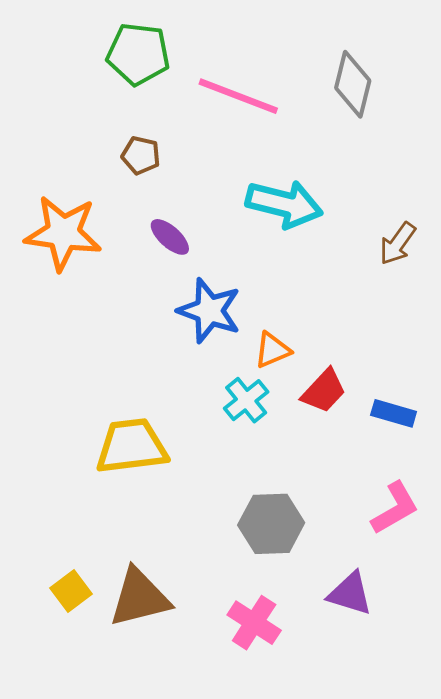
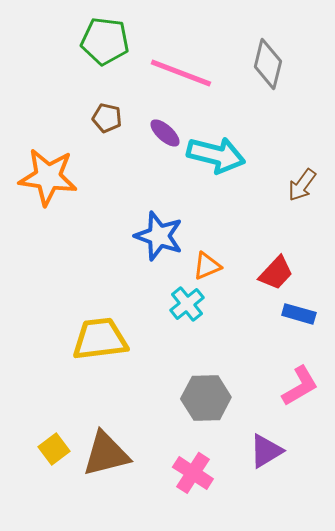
purple ellipse: (170, 237) -> (165, 133), moved
red trapezoid: (324, 391) -> (276, 273), moved
purple triangle: (350, 594) -> (266, 451), turned -48

